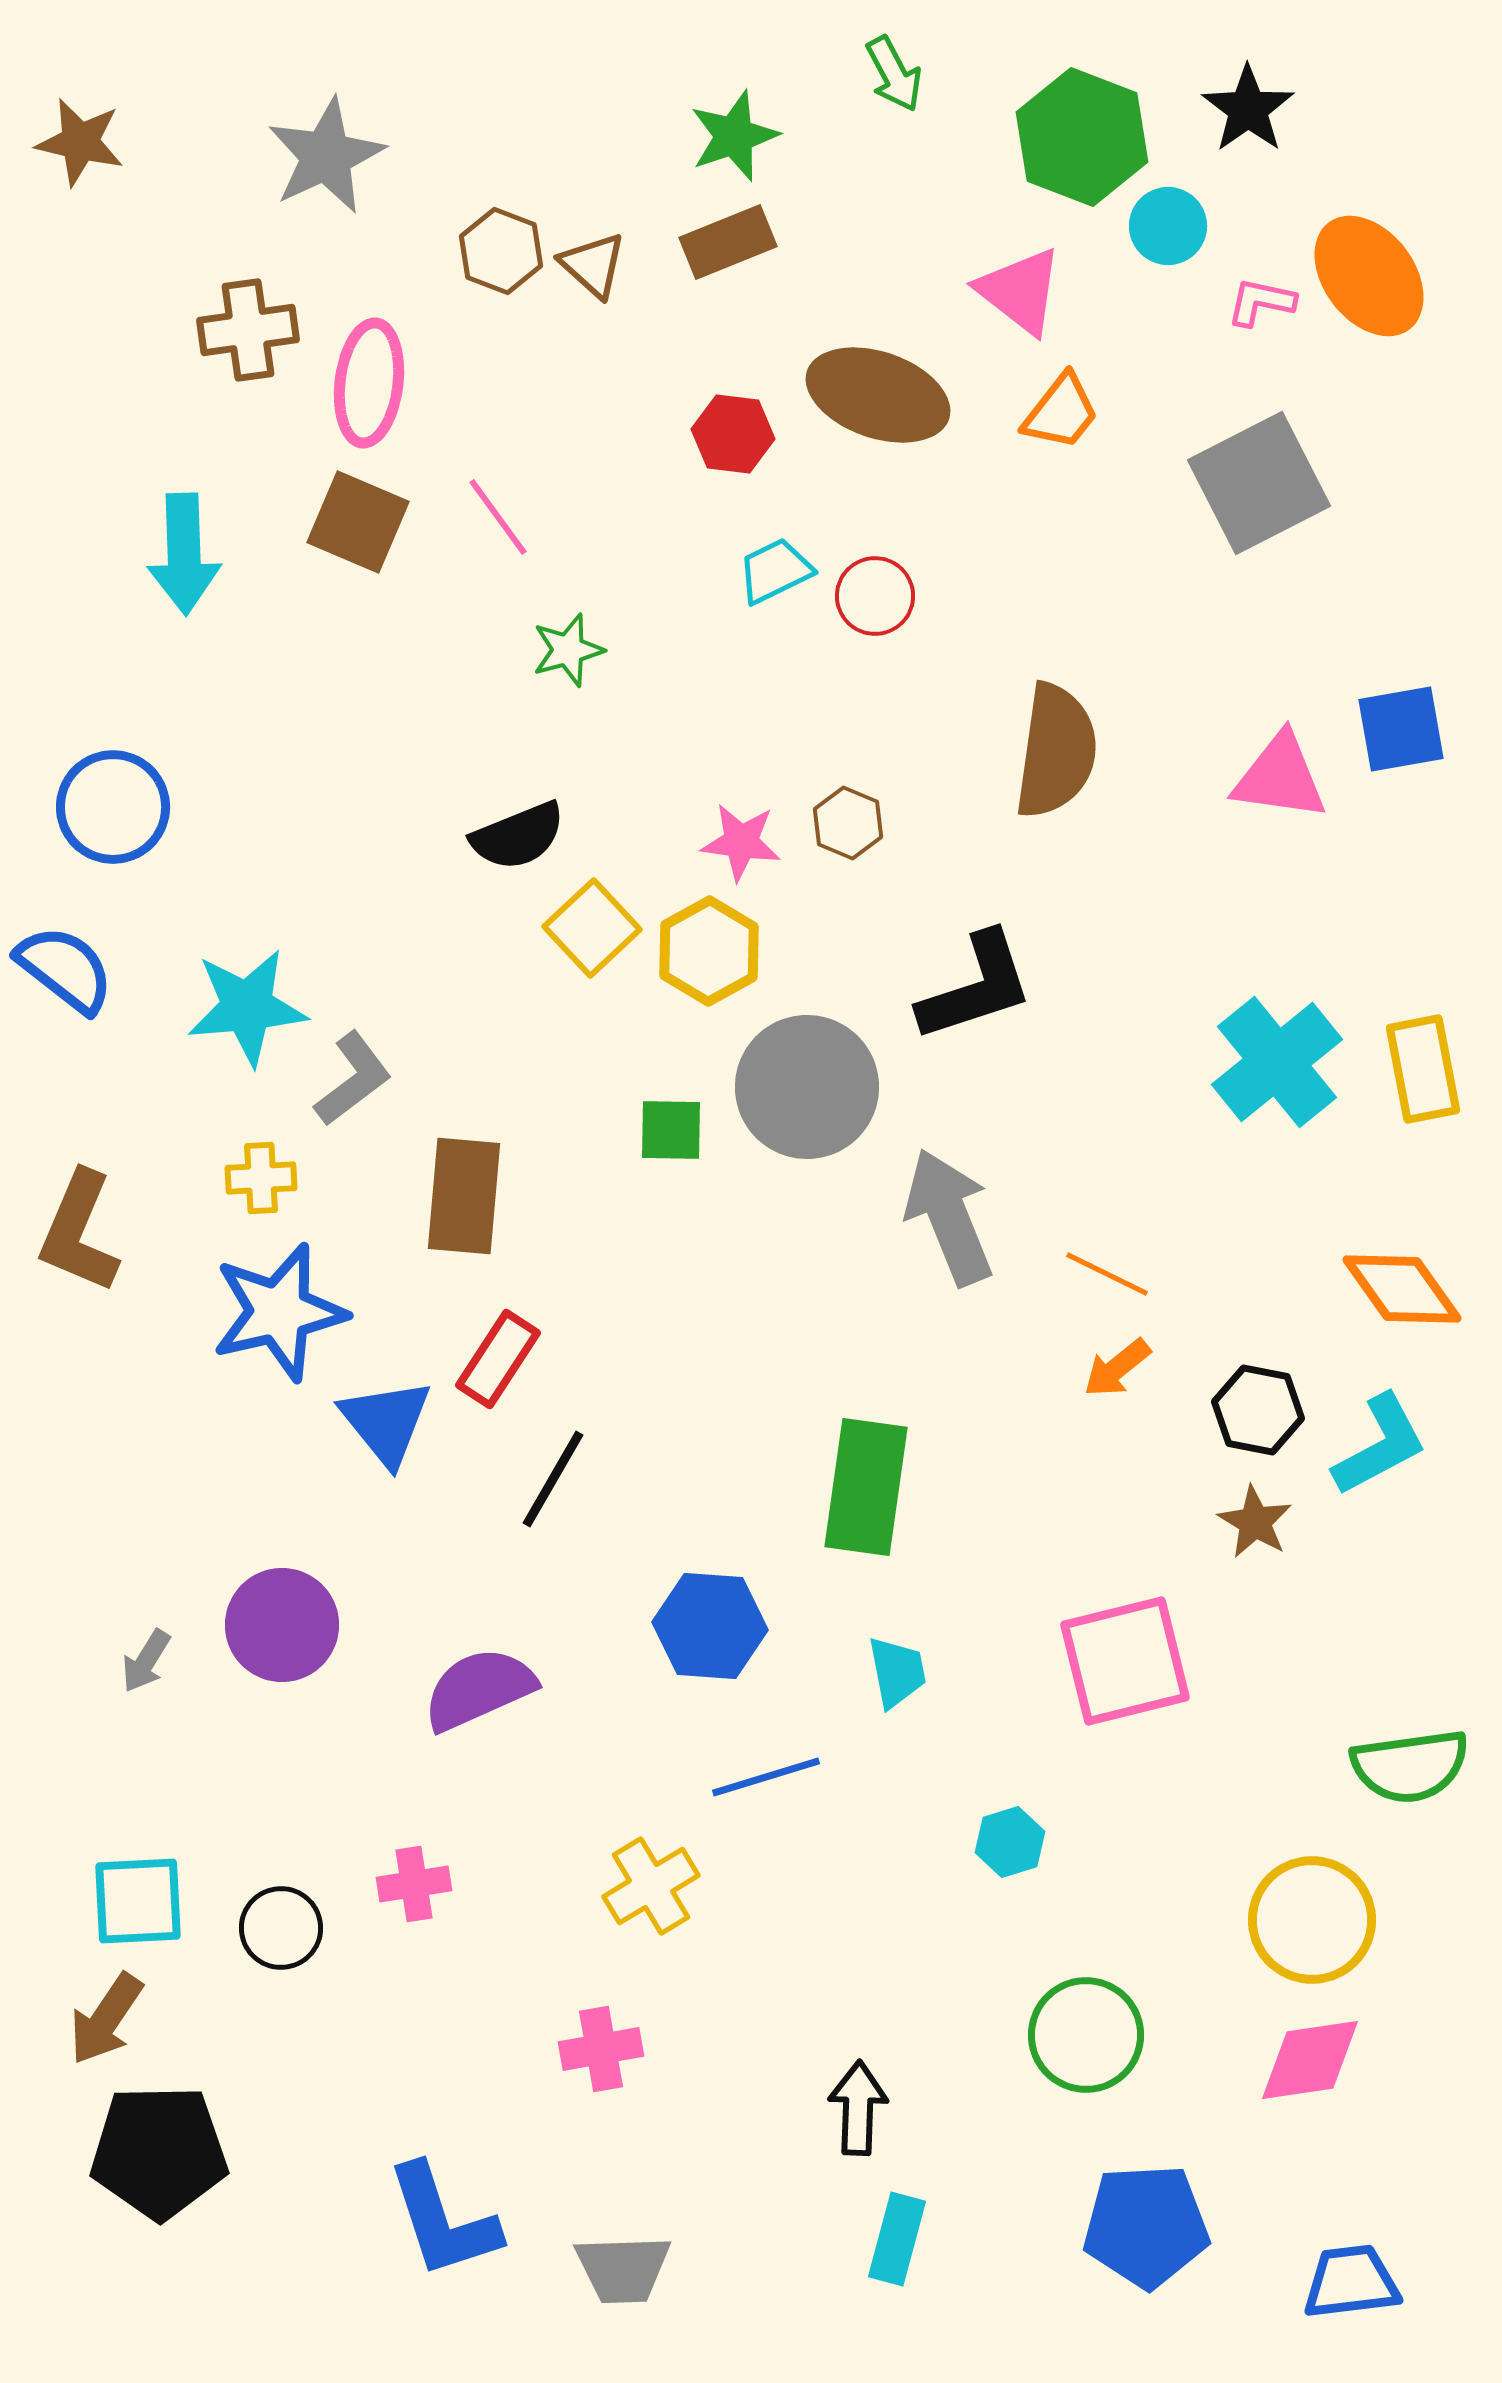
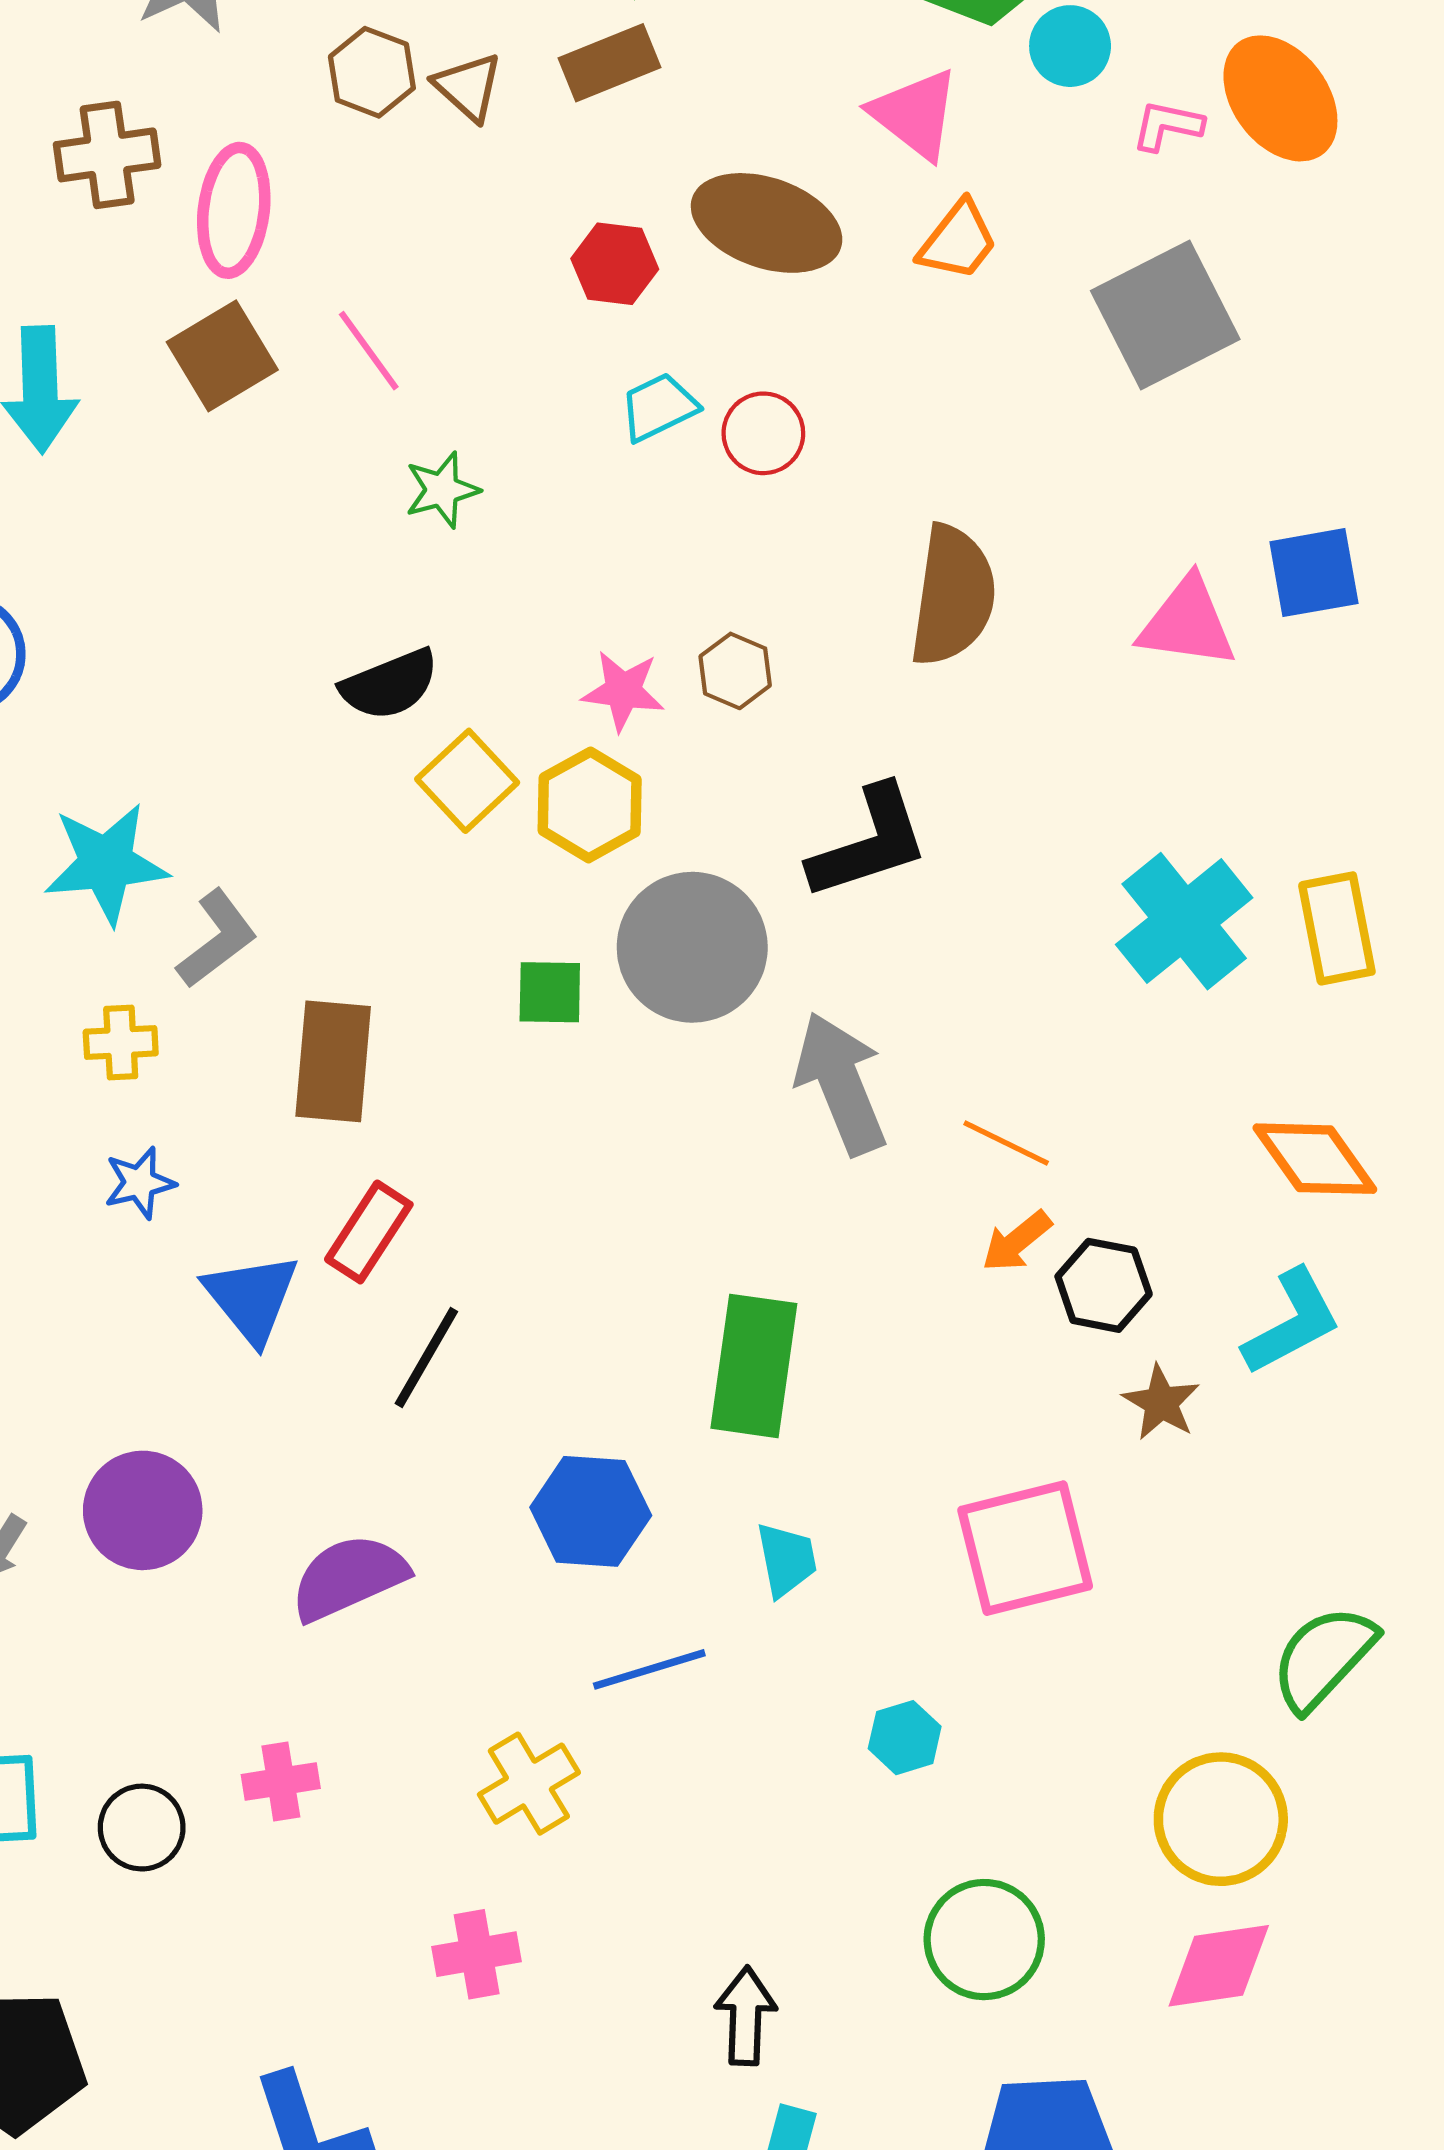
brown square: (358, 522) -> (222, 356), turned 36
blue star: (279, 1312) -> (140, 1183), size x0.5
black hexagon: (1258, 1410) -> (1104, 1285), moved
green semicircle: (1410, 1766) -> (1323, 1658), turned 141

